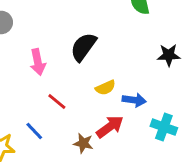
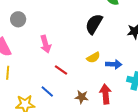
black semicircle: (83, 47) -> (94, 24), moved
red arrow: (110, 127) -> (105, 94), moved, turned -54

